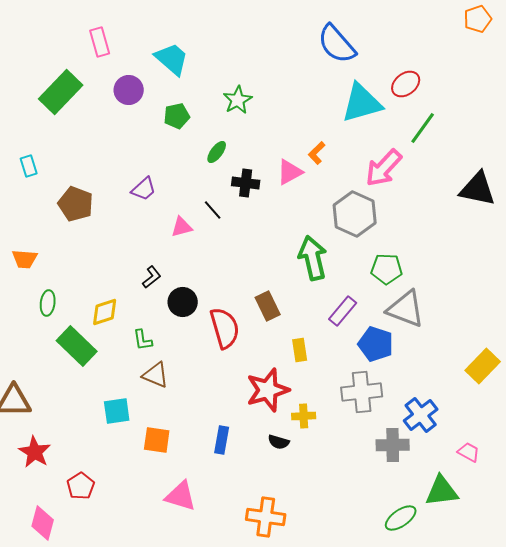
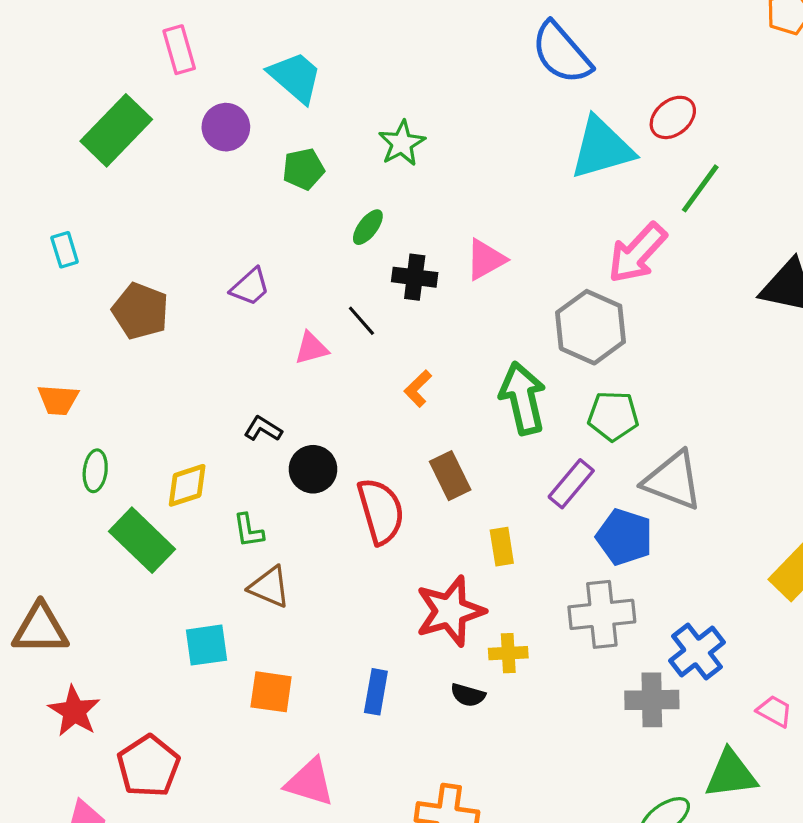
orange L-shape: (317, 153) -> (418, 389), moved
green pentagon: (387, 269) -> (613, 416), moved
black L-shape: (152, 277) -> (263, 429), turned -110
red pentagon: (81, 486) -> (148, 766), size x1.4

